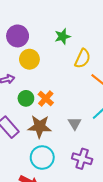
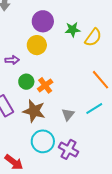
purple circle: (18, 36) -> (43, 21), moved
yellow semicircle: (83, 58) -> (93, 37), moved
cyan circle: (42, 157) -> (43, 141), moved

